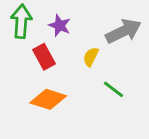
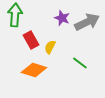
purple star: (60, 26) -> (62, 18), moved
yellow semicircle: (91, 57) -> (50, 47), moved

